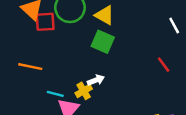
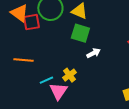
white arrow: (96, 80) -> (93, 53), moved
cyan line: (55, 94) -> (46, 80), turned -32

